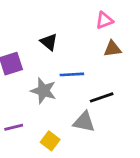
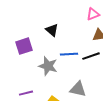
black line: (102, 97) -> (91, 56), moved

